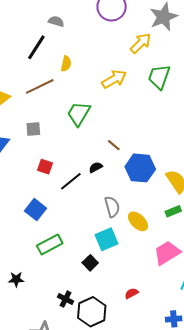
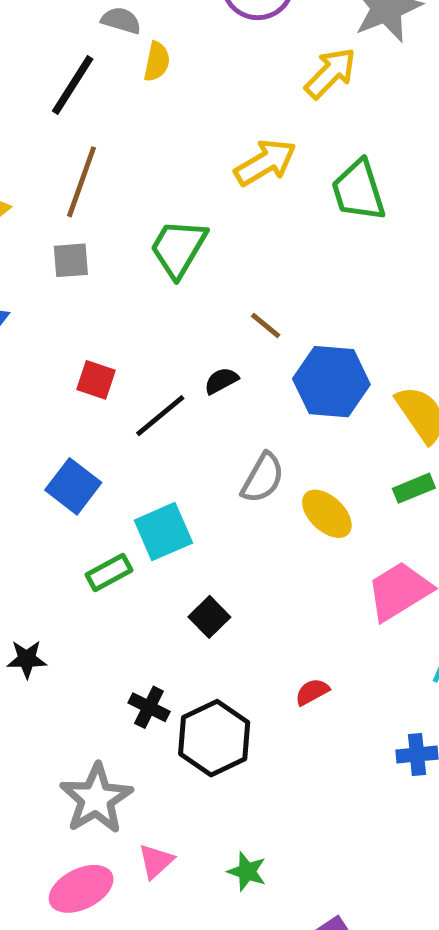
yellow semicircle: (66, 64) -> (157, 62), moved
green trapezoid: (159, 77) -> (358, 191), moved, turned -36
brown line: (40, 86) -> (82, 182), turned -44
gray square: (33, 129) -> (71, 260), moved
gray semicircle: (112, 207) -> (263, 478), turned 45
cyan square: (106, 239) -> (163, 532), moved
green rectangle: (50, 245) -> (109, 573), size x0.7

